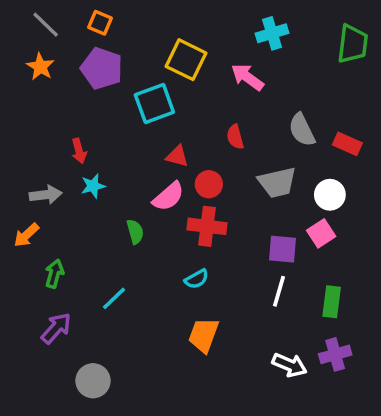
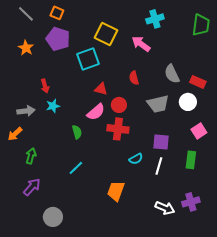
orange star: (40, 67) -> (26, 48), moved
white circle: (330, 195) -> (188, 102), moved
pink square: (321, 233) -> (199, 131), moved
cyan semicircle: (197, 279) -> (136, 159), moved
cyan line: (114, 298) -> (76, 168), moved
green rectangle: (332, 302) -> (191, 160), moved

